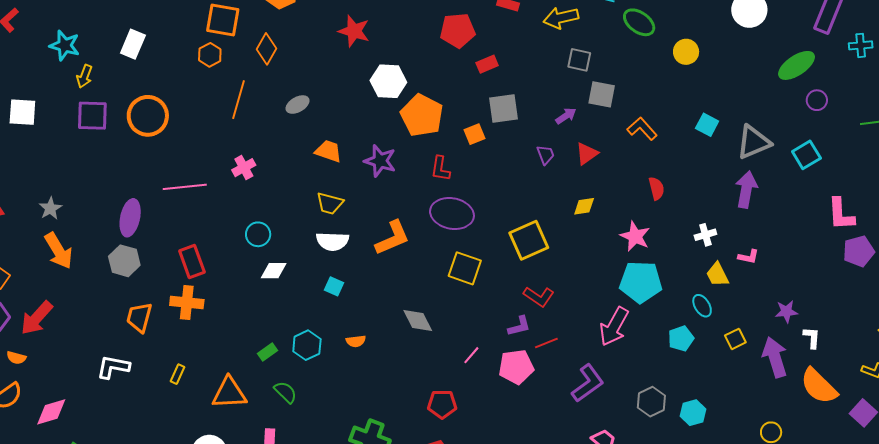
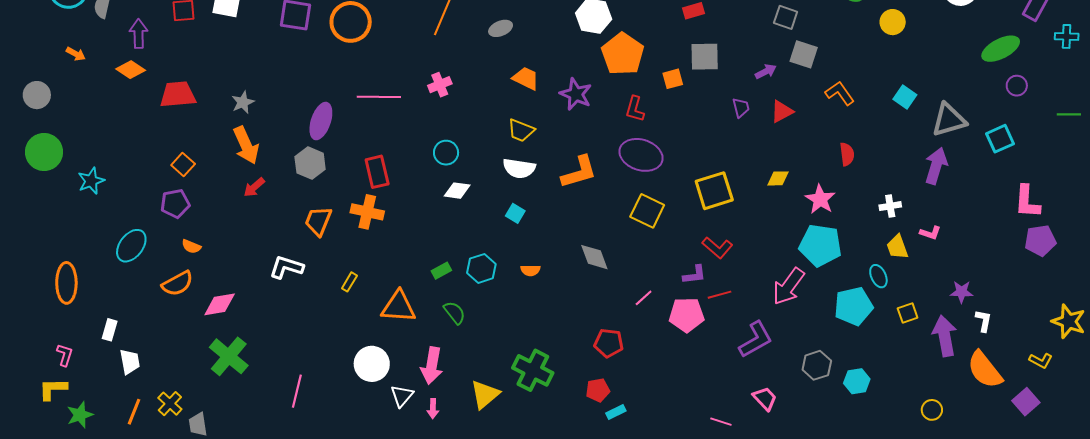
yellow diamond: (584, 206) -> (778, 178), moved
red arrow: (37, 318) -> (254, 187), moved, size x0.6
cyan pentagon: (681, 339) -> (854, 306), size x1.5

